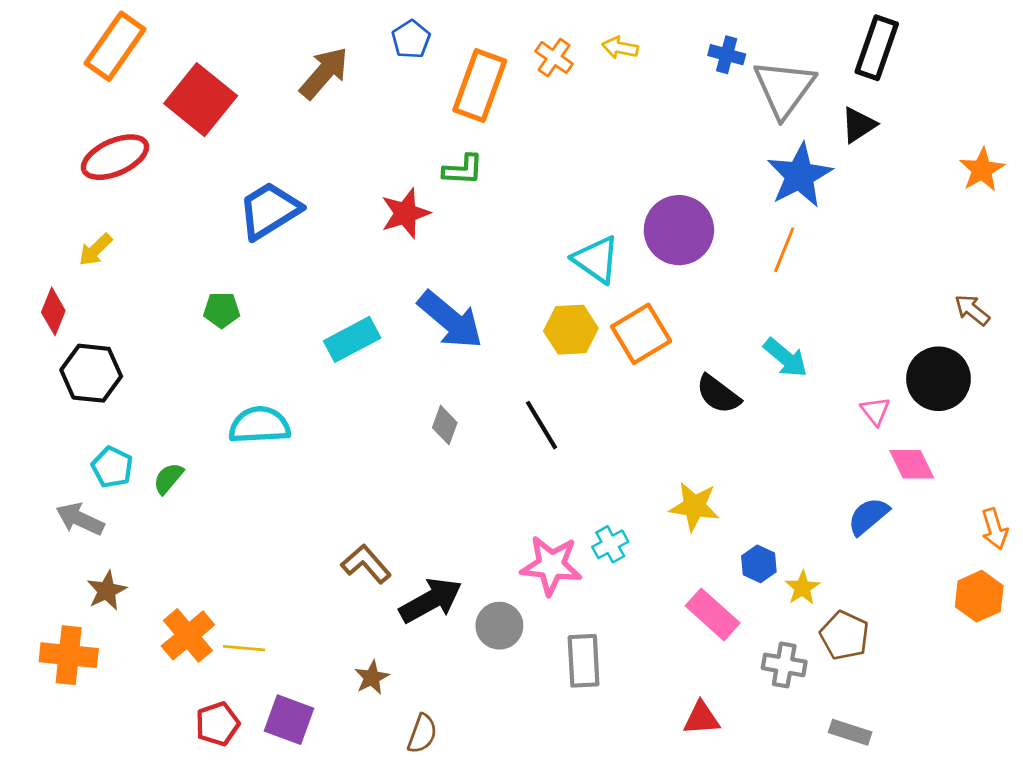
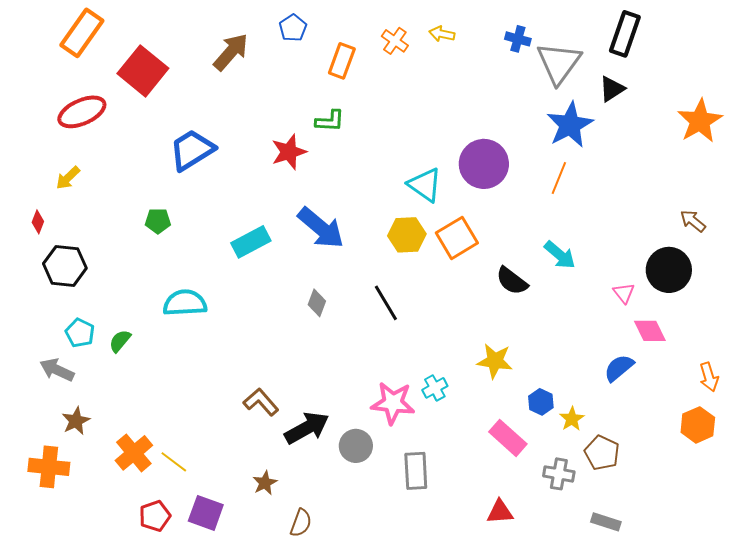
orange rectangle: (480, 86) -> (342, 61), size x0.7
orange star: (982, 170) -> (700, 121), size x1.4
red diamond: (53, 311) -> (38, 222), size x0.7
yellow line: (244, 648) -> (174, 462), turned 32

